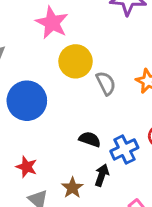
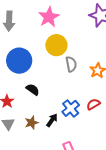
black semicircle: (90, 139) -> (33, 90), moved
blue cross: (124, 149) -> (71, 108), turned -30

